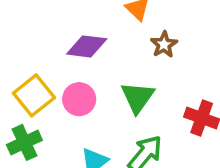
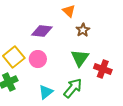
green triangle: (138, 97) -> (80, 58), moved

